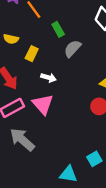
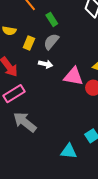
gray semicircle: (73, 49) -> (51, 42), moved
pink triangle: (43, 104) -> (73, 76), moved, turned -35

